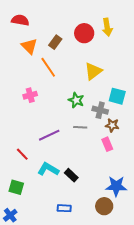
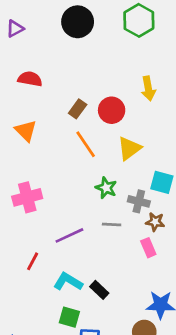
red circle: (84, 33) -> (112, 110), moved
orange triangle: (29, 46) -> (26, 131), moved
orange line: (48, 67) -> (86, 144), moved
pink cross: (30, 95) -> (27, 197), moved, size x1.5
red line: (22, 154) -> (33, 261), turned 72
green square: (16, 187) -> (69, 317), moved

